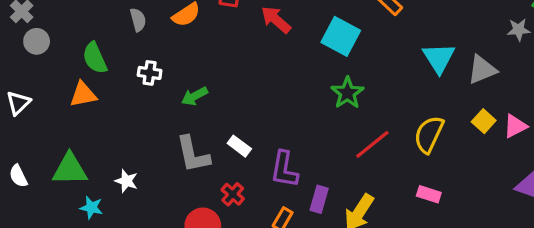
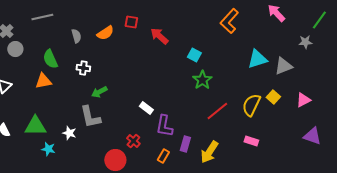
cyan square: (341, 36) -> (194, 55), moved, size x0.6
cyan triangle: (439, 58) -> (257, 59), turned 45
green arrow: (194, 96) -> (99, 92), moved
yellow square: (484, 121) -> (273, 97), moved
white rectangle: (239, 146) -> (146, 108), moved
gray L-shape: (193, 154) -> (90, 117), moved

